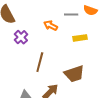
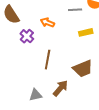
orange arrow: (51, 26) -> (47, 23), moved

